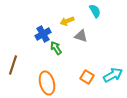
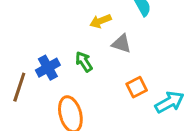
blue cross: (43, 34) -> (48, 68), moved
orange square: (87, 77) -> (137, 87), moved, turned 32

